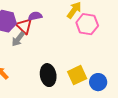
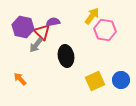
black ellipse: (48, 75) -> (66, 56), moved
blue circle: (98, 82) -> (121, 80), moved

